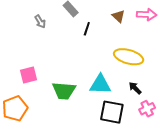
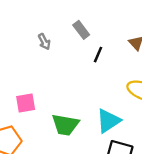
cyan triangle: (100, 84) -> (108, 121), turned -40

